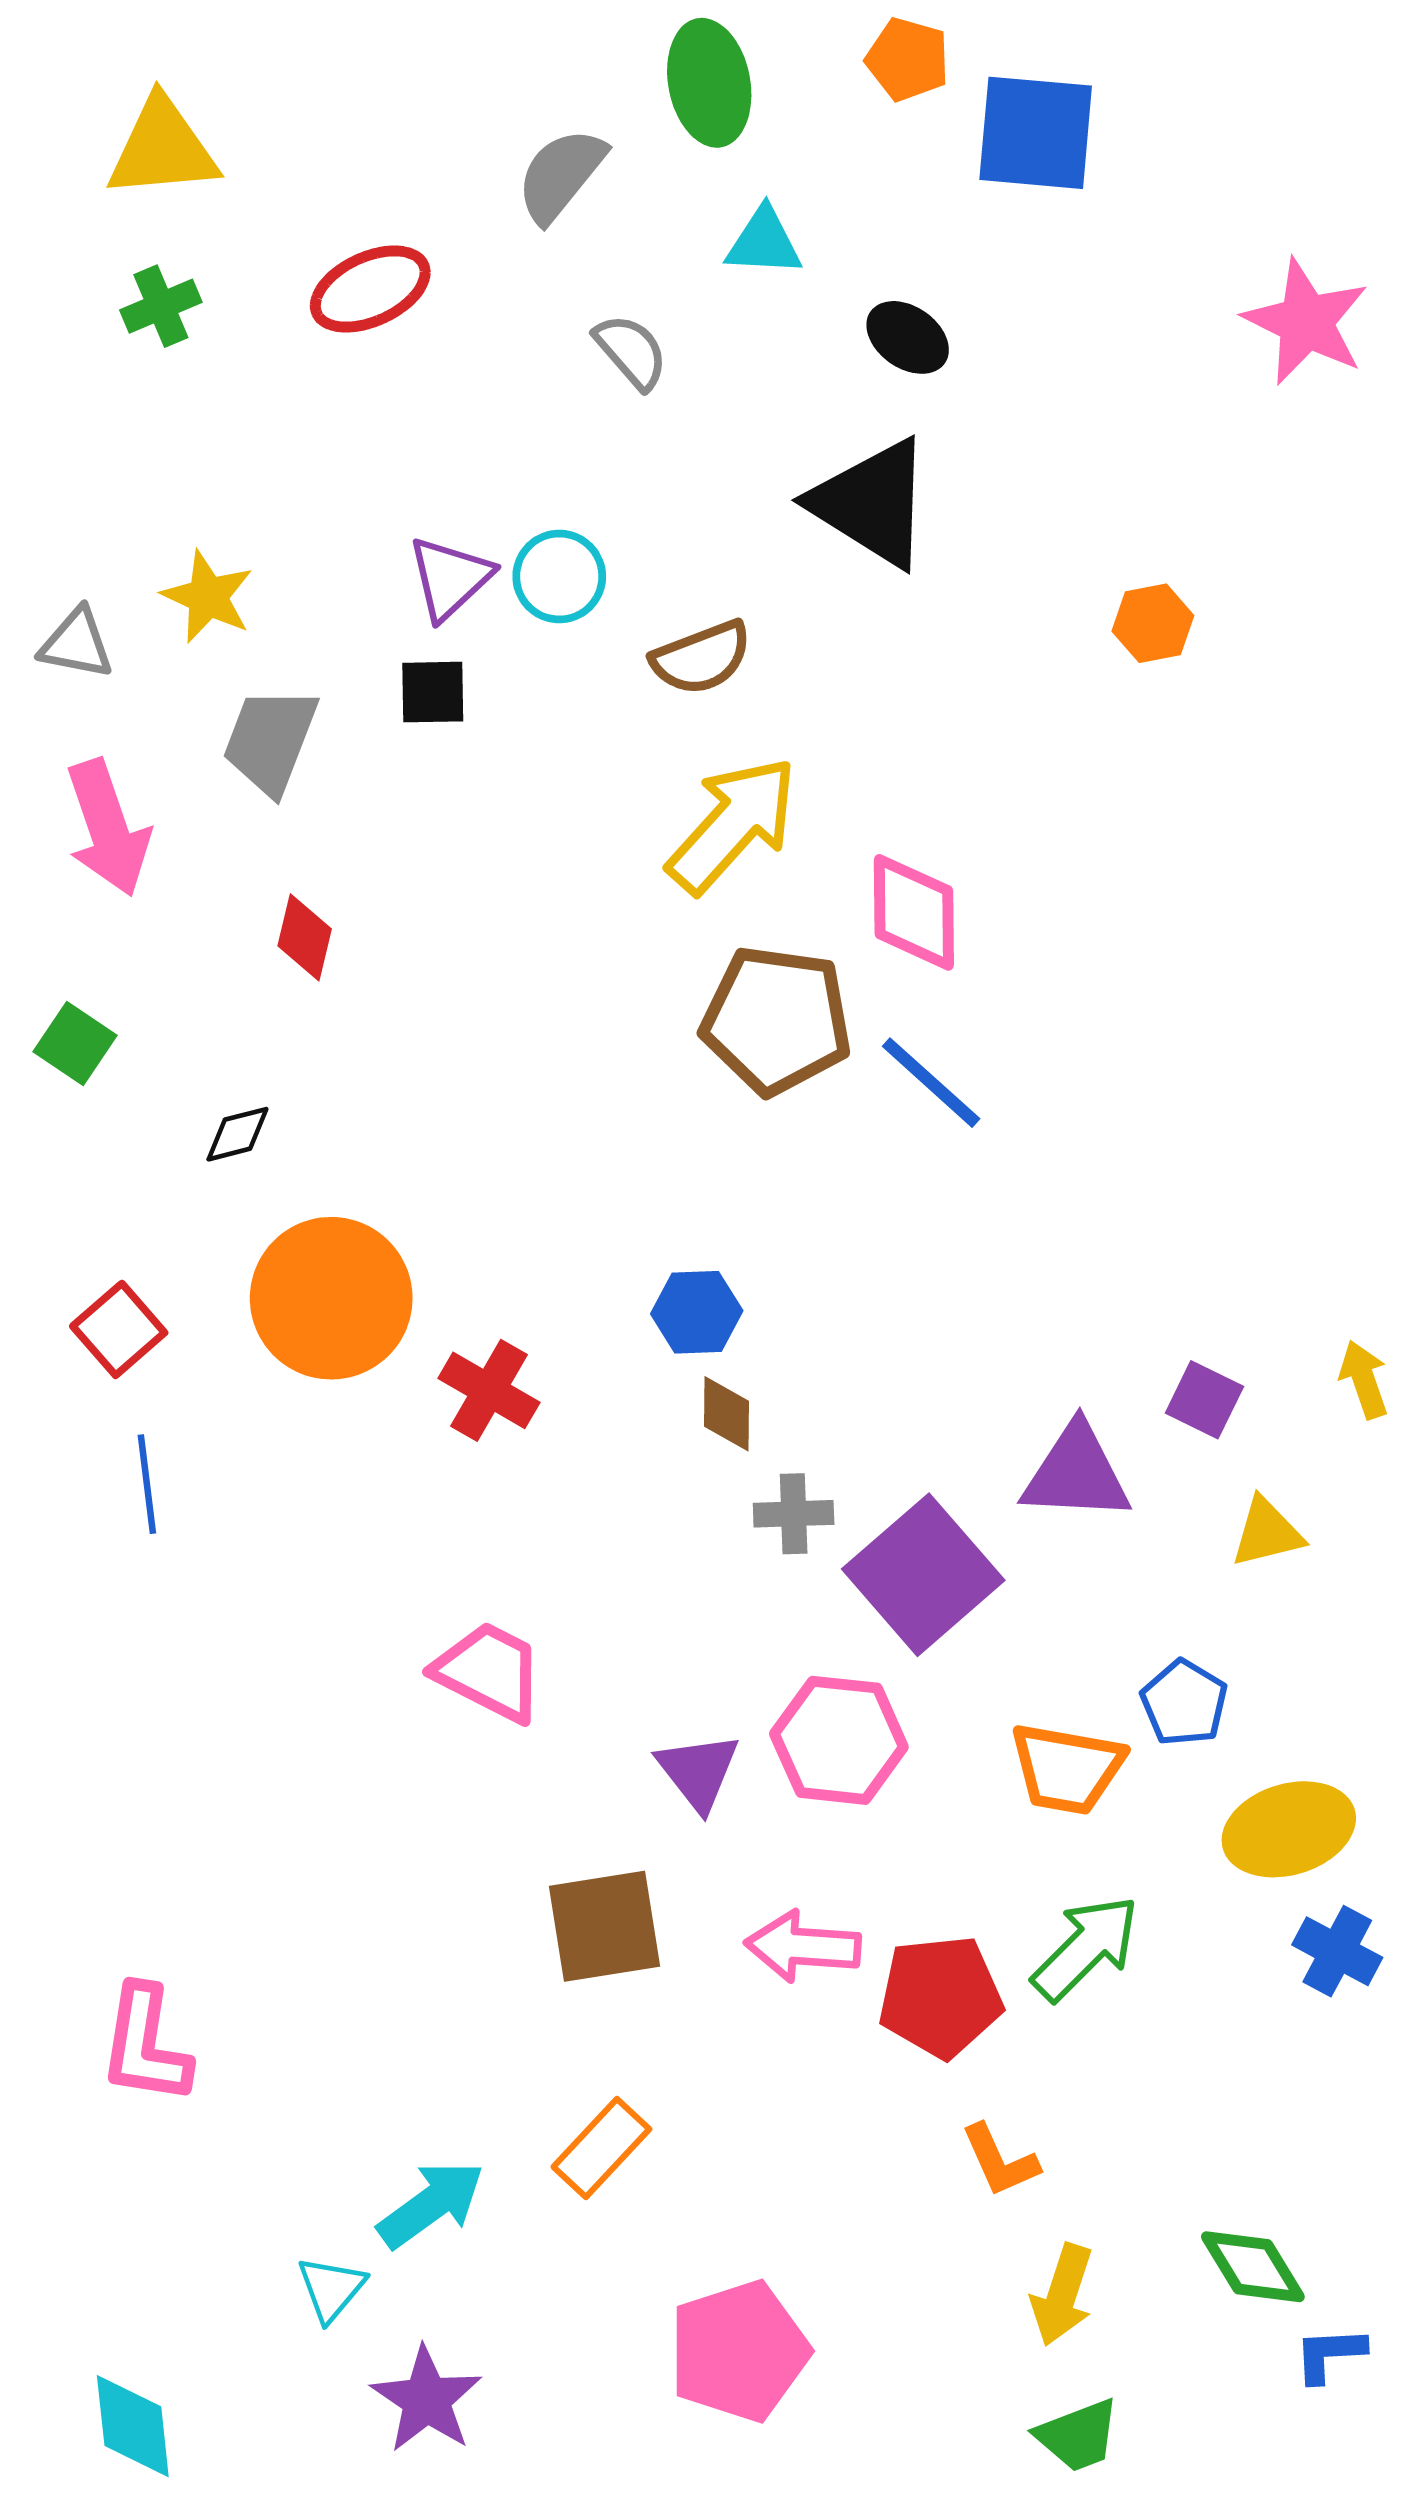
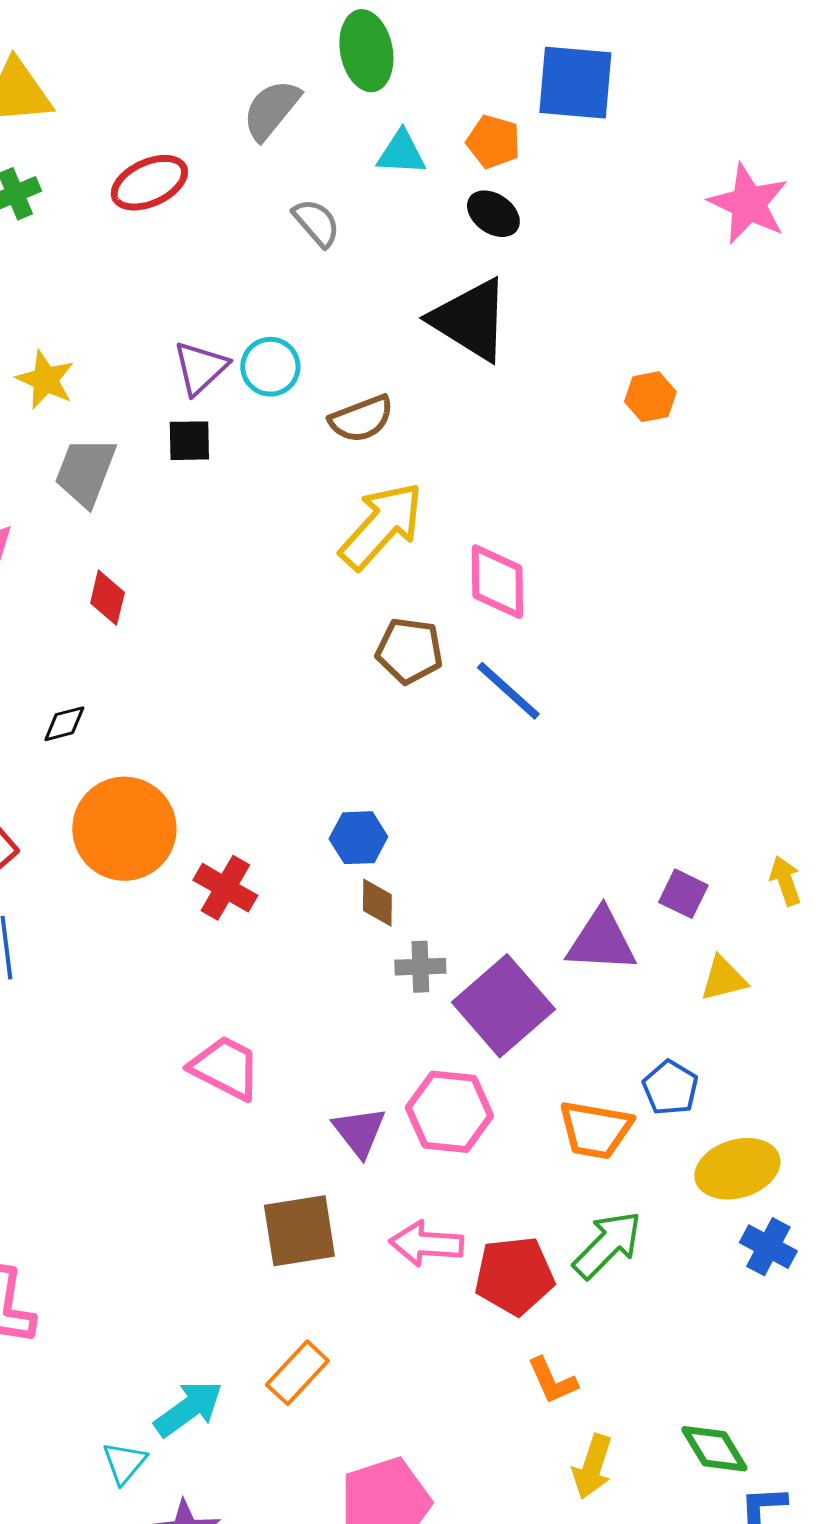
orange pentagon: (908, 59) -> (493, 142), moved
brown pentagon: (776, 1020) -> (409, 651), size x0.7

